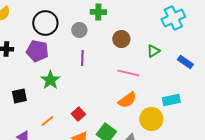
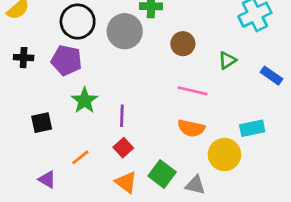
gray circle: (79, 30) -> (125, 31), size x1.6
purple line: (82, 58) -> (122, 116), moved
orange semicircle: (127, 100) -> (191, 128), turned 48

